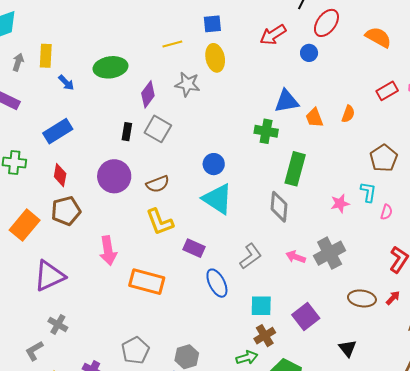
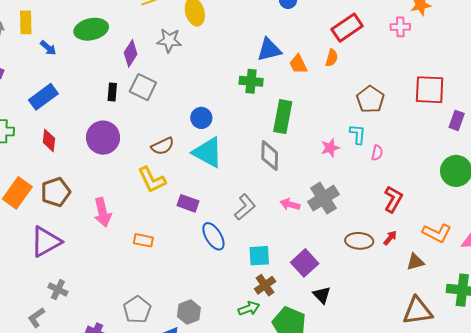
red rectangle: (387, 91) -> (347, 28), moved, size x1.4
brown semicircle: (158, 184) -> (163, 146), moved
brown pentagon: (66, 211) -> (56, 192), moved
orange rectangle: (147, 282) -> (143, 240), size x0.6
black triangle: (348, 348) -> (322, 295), moved

